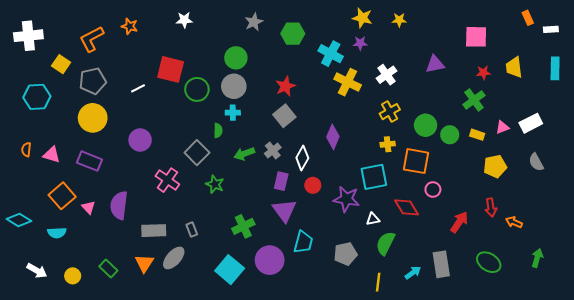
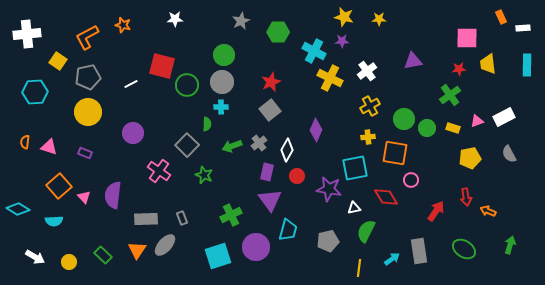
pink square: (476, 37) -> (467, 38), moved
purple rectangle: (90, 161) -> (85, 153), size x0.6
cyan square: (230, 270) -> (218, 256), turned 32

